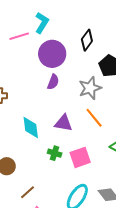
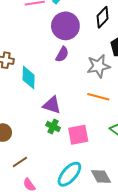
orange line: (94, 118) -> (98, 97), turned -45
purple triangle: (63, 123) -> (52, 105), moved
cyan diamond: (31, 127) -> (29, 77), moved

